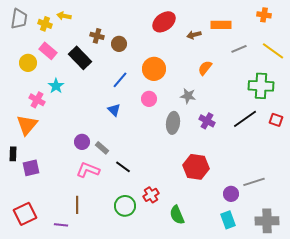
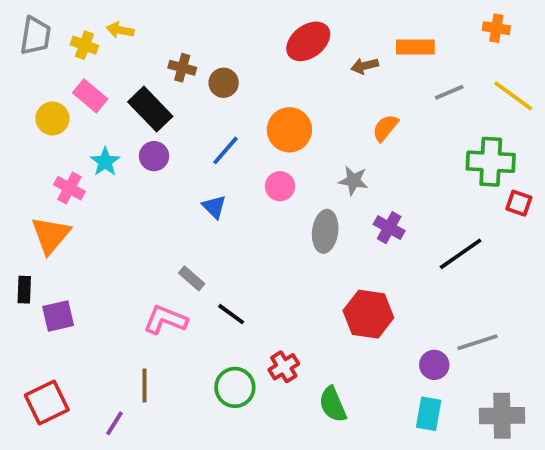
black line: (245, 119) -> (461, 254), moved
red square: (276, 120) -> (519, 203), moved
purple circle: (82, 142) -> (154, 156), moved
cyan rectangle: (228, 220) -> (429, 414), turned 30
purple line: (61, 225) -> (115, 423), turned -64

